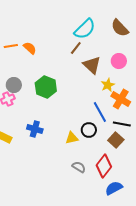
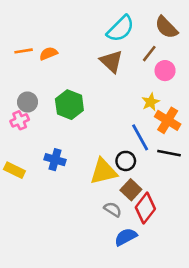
orange semicircle: (30, 48) -> (48, 54), turned -64
brown line: (76, 48) -> (149, 54), moved
brown triangle: (92, 65) -> (111, 61), moved
yellow triangle: (72, 138) -> (103, 171), size x1.6
brown square: (116, 140) -> (131, 190), moved
blue semicircle: (114, 188) -> (126, 237), moved

